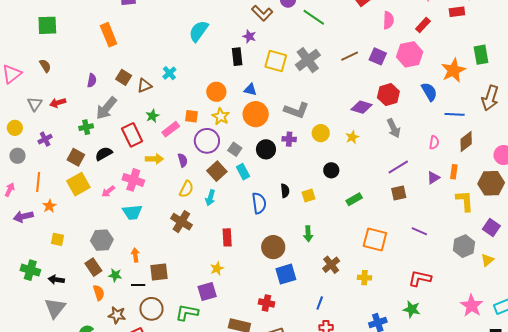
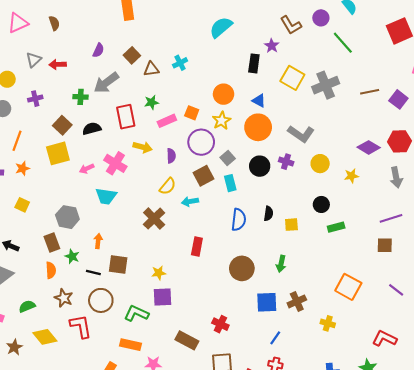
cyan arrow: (210, 198) -> (190, 202), turned 49
green rectangle: (354, 199) -> (336, 227), moved
yellow star: (217, 268) -> (159, 273), moved
blue square: (286, 274) -> (267, 302), moved

